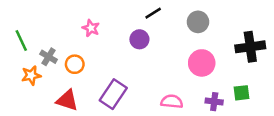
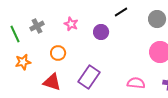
purple circle: (139, 39) -> (101, 32), moved
gray cross: (49, 57) -> (37, 26), moved, turned 32

